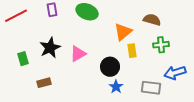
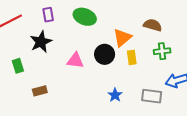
black star: (50, 48) -> (41, 42), moved
pink triangle: (78, 54) -> (75, 61), turned 36
black circle: (110, 67) -> (105, 54), moved

